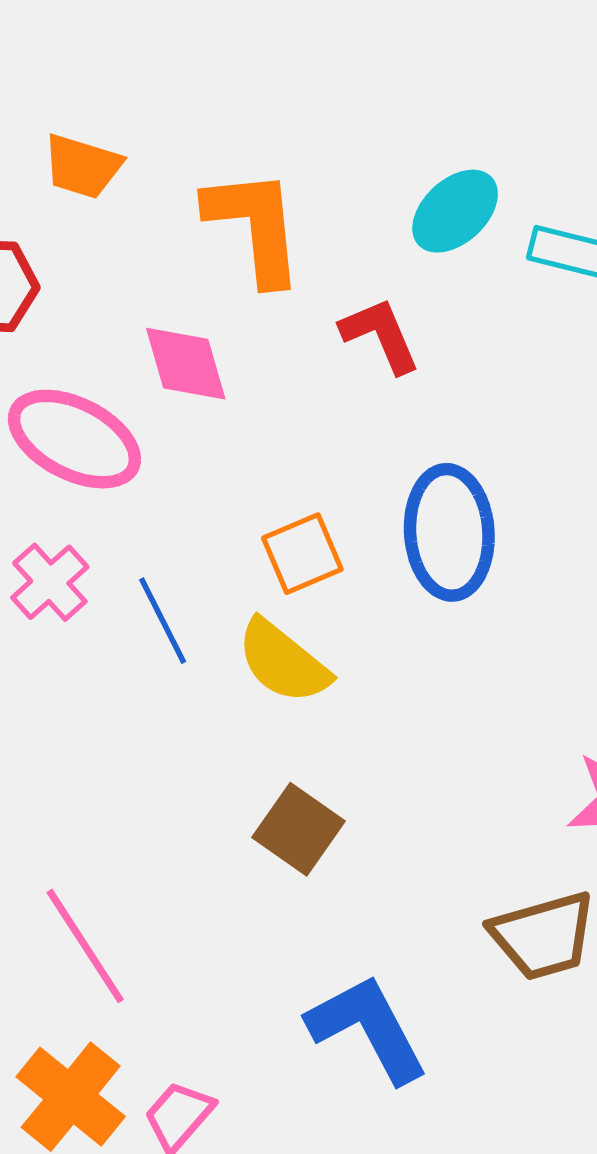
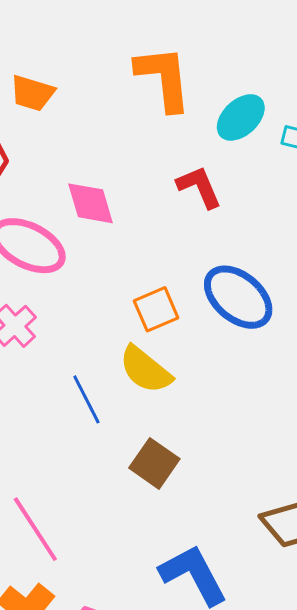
orange L-shape: (255, 226) -> (164, 78), moved
blue ellipse: (449, 532) -> (238, 297), turned -46
blue line: (163, 621) -> (86, 399), moved

